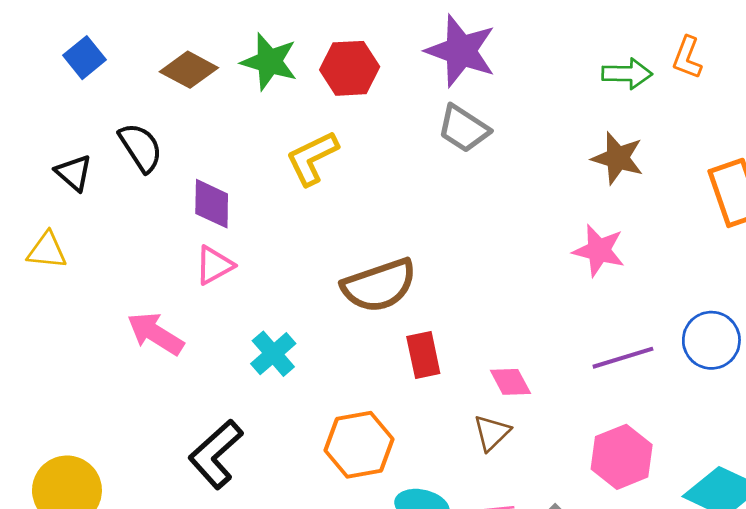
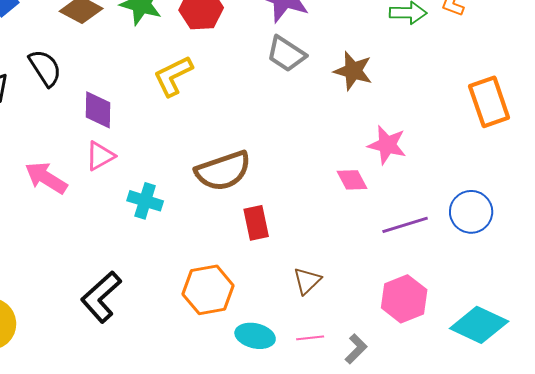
brown star: (618, 158) -> (353, 71), moved
pink arrow: (155, 334) -> (46, 178), moved
cyan cross: (273, 354) -> (145, 201), moved, turned -32
pink diamond: (510, 382) -> (352, 180), moved

